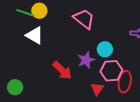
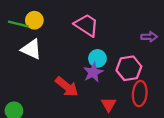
cyan circle: (105, 49) -> (97, 58), moved
pink hexagon: (111, 71) -> (129, 68), moved

